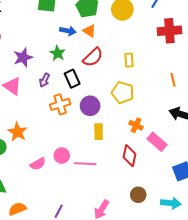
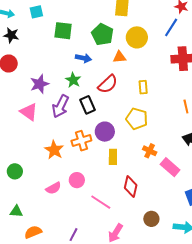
orange triangle: (89, 31) -> (119, 57), moved, turned -40
purple arrow: (45, 80) -> (60, 106), size x1.6
orange cross: (60, 104) -> (81, 141), moved
orange star: (17, 132) -> (54, 150), moved
red diamond: (129, 156) -> (131, 187), moved
pink line: (85, 164) -> (101, 202), moved, turned 30

